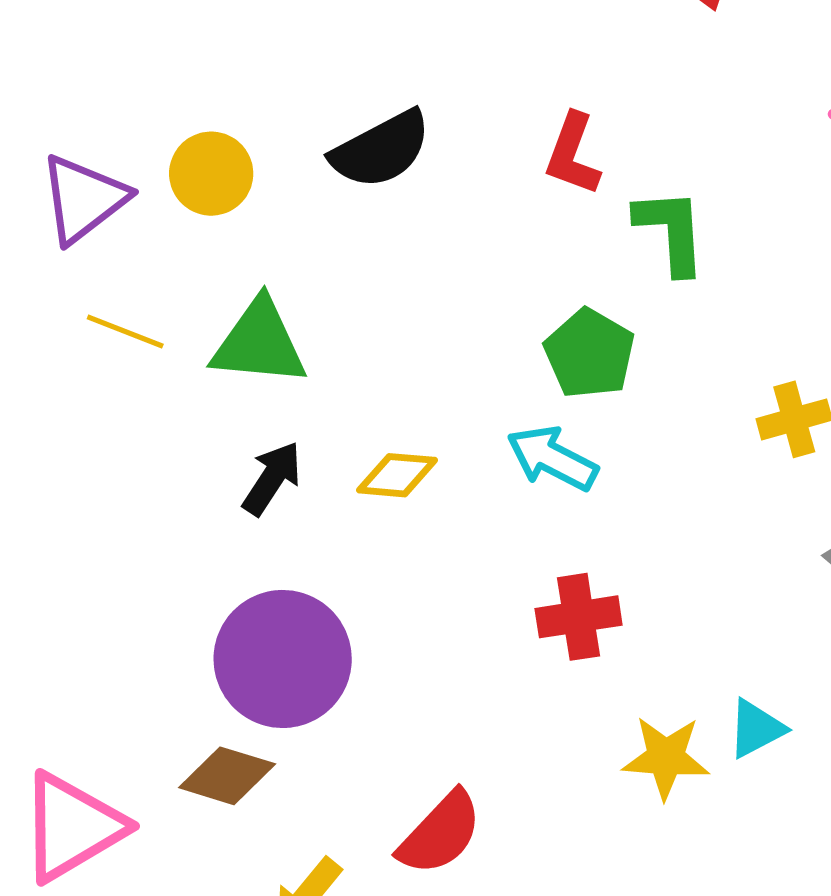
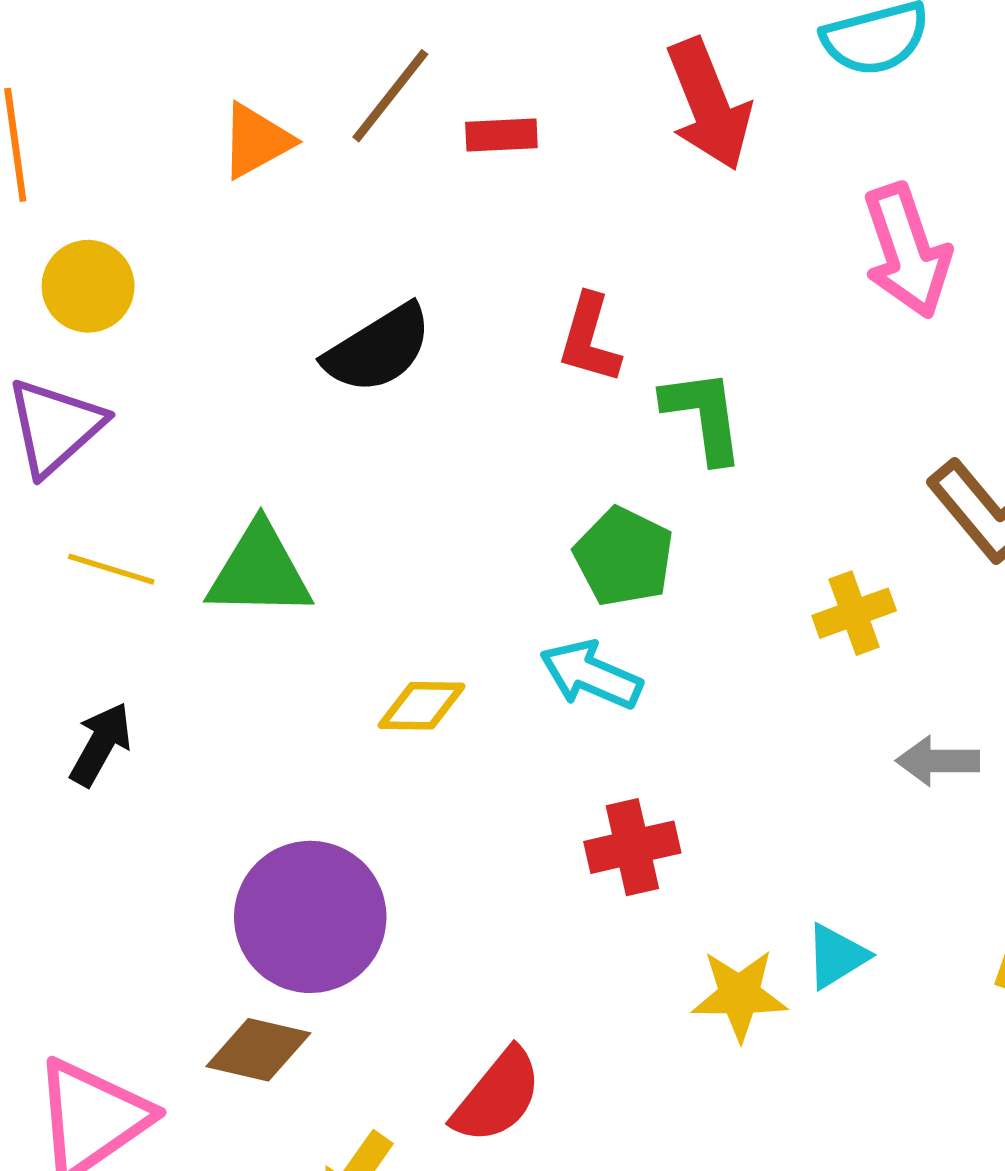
yellow circle: (211, 174) -> (88, 286), moved
black arrow: (272, 478) -> (101, 744), moved

